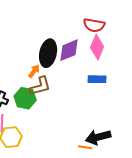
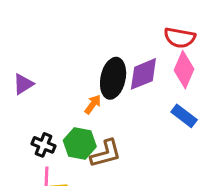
blue rectangle: (97, 79) -> (184, 116), turned 36
brown L-shape: (40, 86) -> (106, 154), moved

